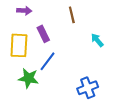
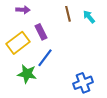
cyan arrow: (97, 40) -> (89, 17), moved
yellow rectangle: (19, 45) -> (18, 43), turned 50

